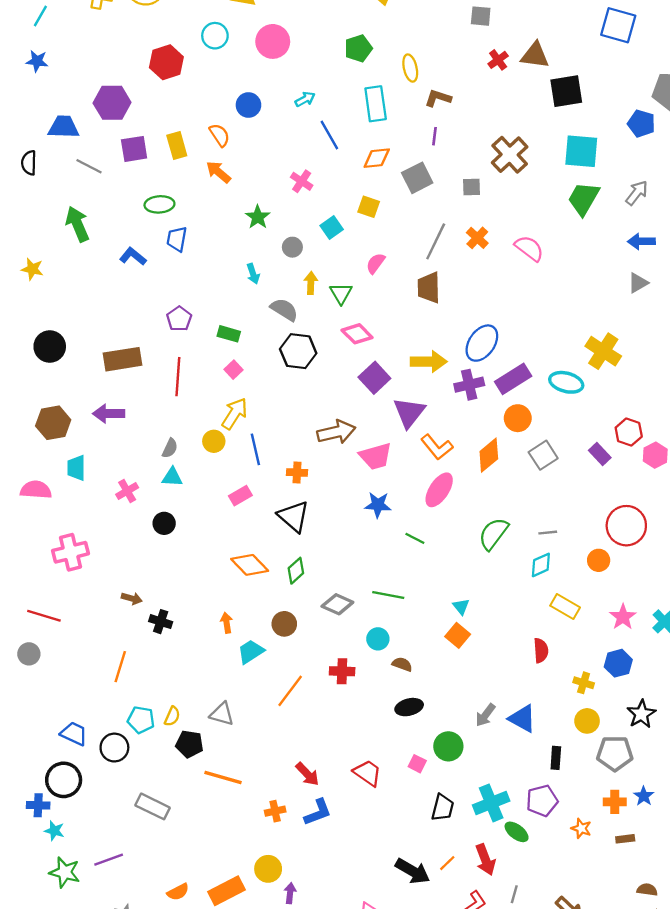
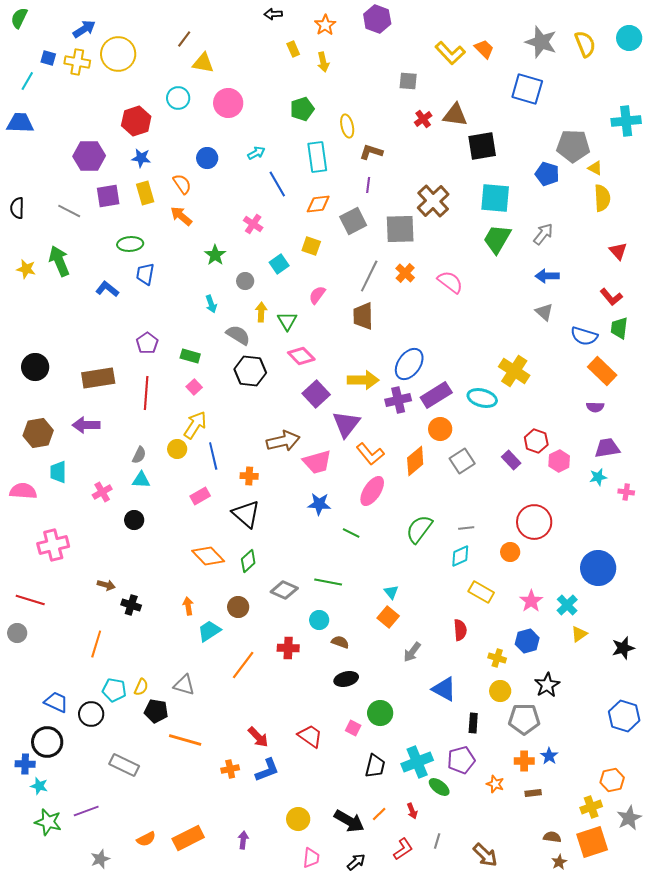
blue star: (37, 61) -> (141, 158), moved
blue trapezoid: (64, 127) -> (20, 123), moved
gray square: (471, 187) -> (400, 229), size x1.8
yellow star: (32, 269) -> (26, 269), moved
gray triangle: (638, 283) -> (544, 312), turned -48
gray arrow: (485, 715) -> (412, 652), moved
red arrow: (485, 860) -> (412, 811), size x0.6
yellow circle: (268, 869) -> (298, 819), moved

